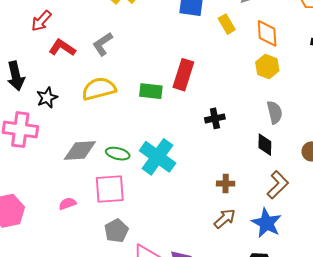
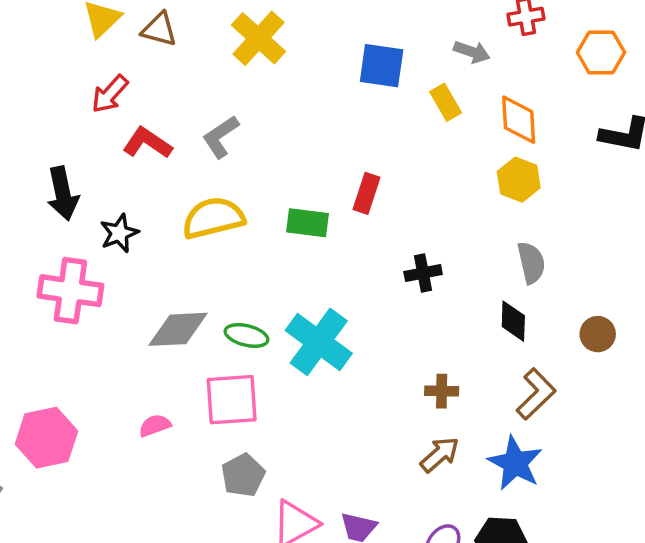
red rectangle: (183, 75) -> (367, 193), size x0.7

